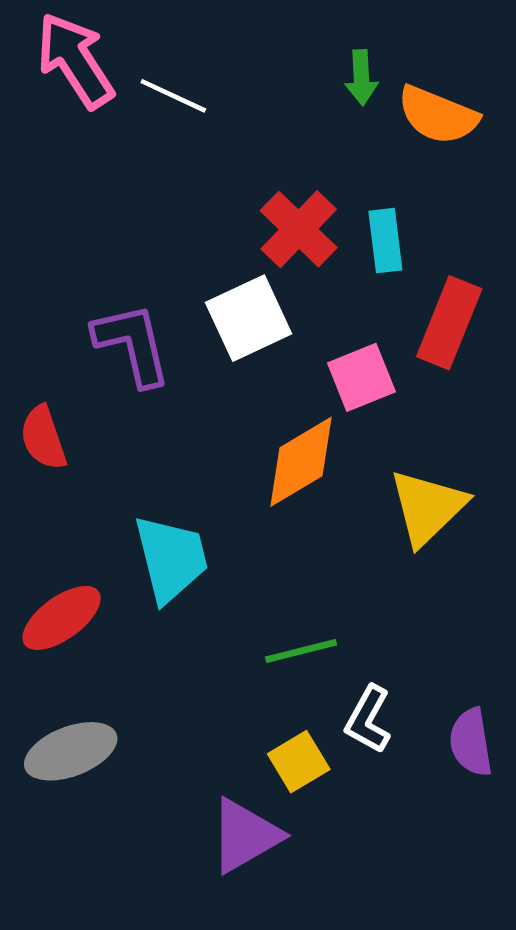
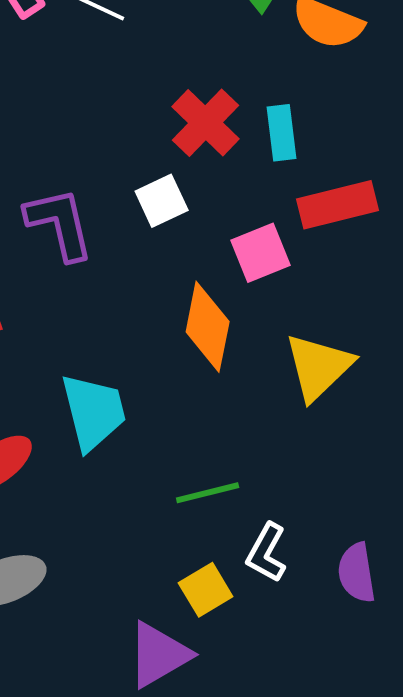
white square: (249, 318) -> (162, 201), size x0.7
red rectangle: (449, 323) -> (338, 205), turned 54
orange diamond: (301, 462) -> (208, 327), turned -48

